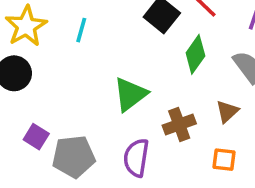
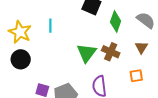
brown cross: (179, 124) -> (111, 52), moved, turned -30
orange square: (224, 160) -> (136, 76), moved

